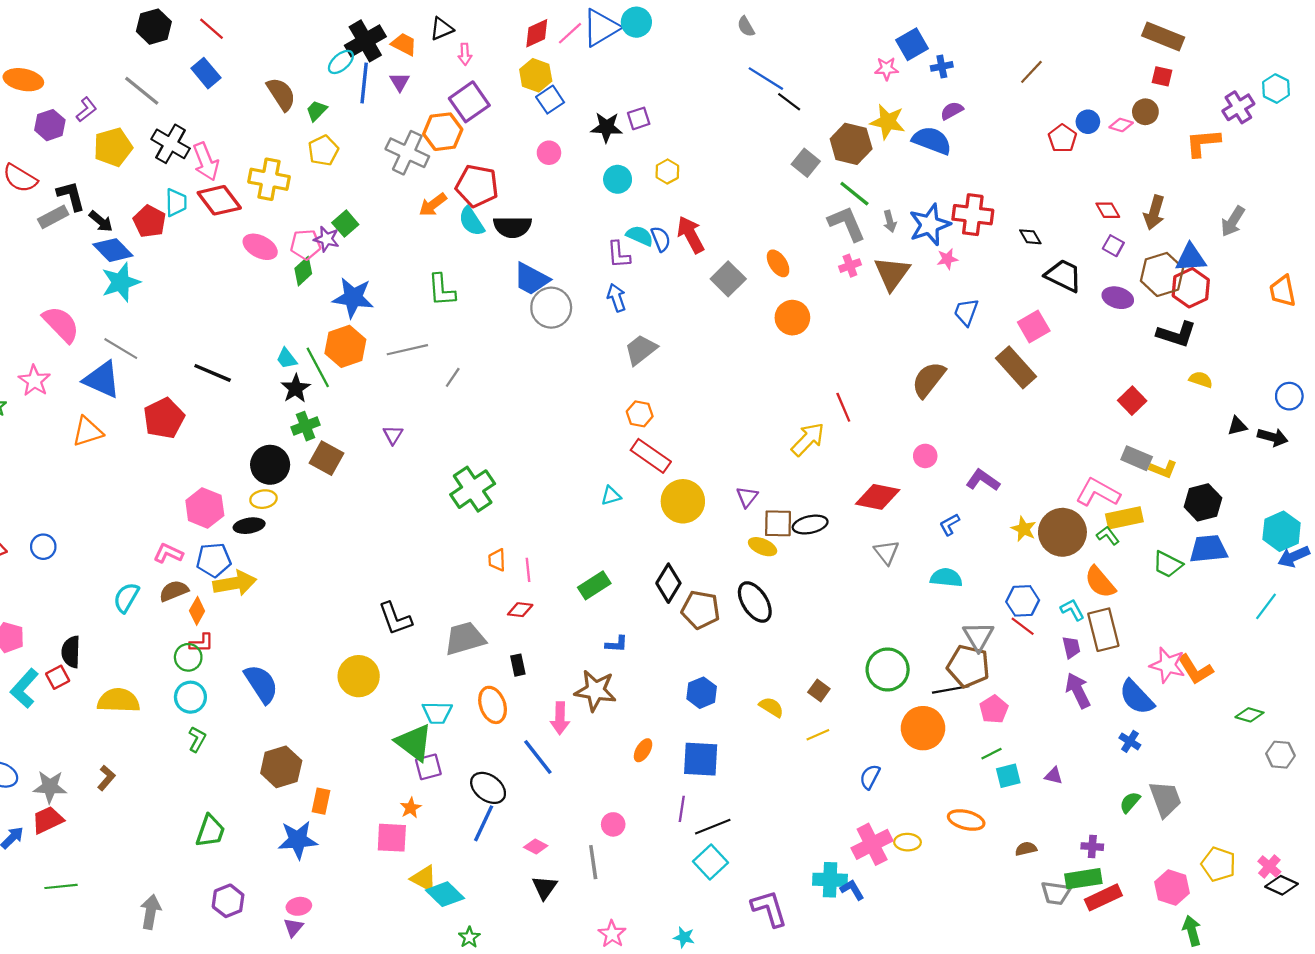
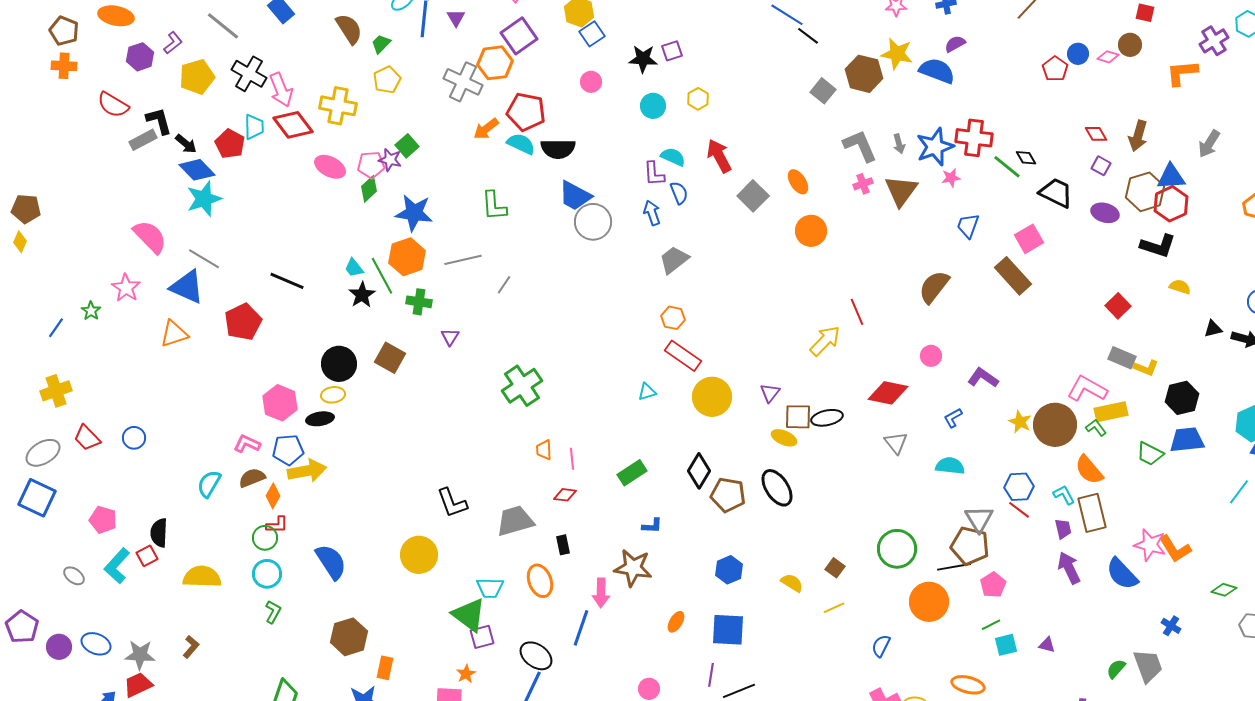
green line: (854, 194) -> (1007, 167), moved
cyan semicircle: (472, 221) -> (521, 144), turned 148
blue semicircle: (661, 239) -> (679, 193), moved
green cross: (306, 426) -> (419, 302), moved, turned 30
blue cross: (1130, 741) -> (1171, 626), moved
blue line: (538, 757) -> (581, 628), turned 57

